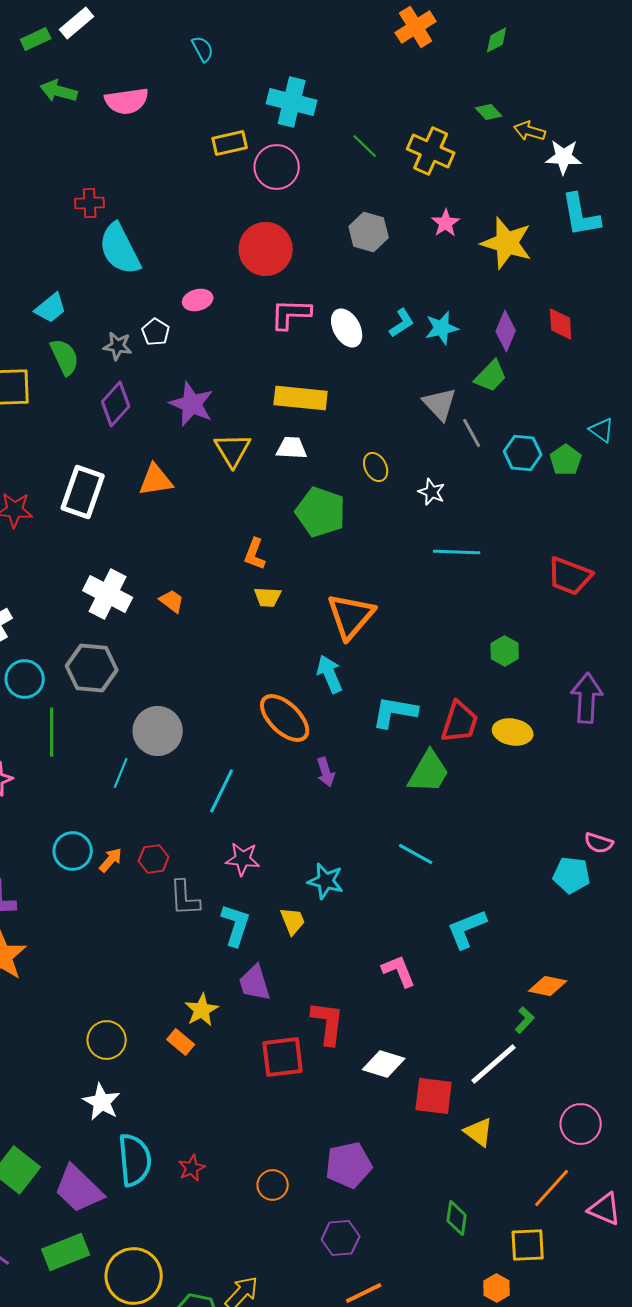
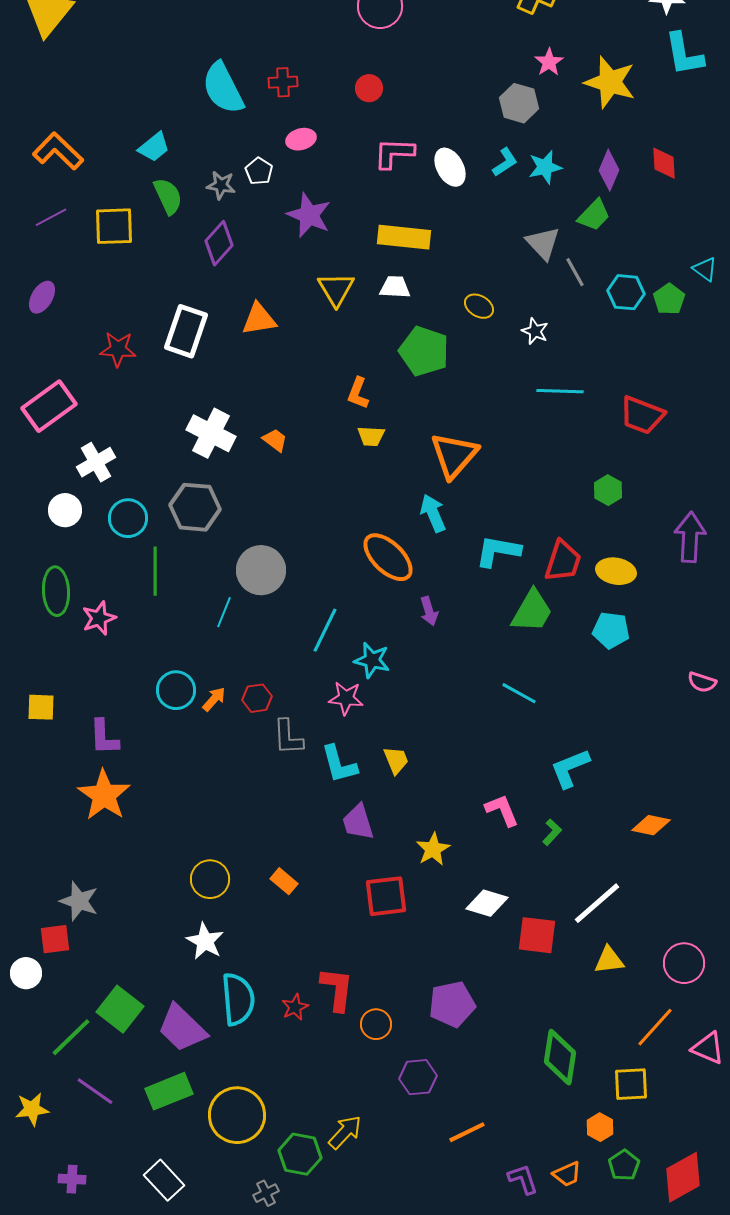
red cross: (90, 203) -> (283, 82), moved
gray hexagon: (369, 232) -> (519, 103), moved
red circle: (266, 249) -> (369, 88), size x0.5
purple star: (192, 404) -> (309, 215), moved
yellow ellipse: (376, 467) -> (479, 306), turned -32
red trapezoid: (570, 576) -> (642, 415), moved
cyan pentagon: (572, 875) -> (611, 630), moved
cyan star: (326, 881) -> (372, 660), moved
cyan L-shape: (236, 925) -> (339, 764), turned 147
yellow star: (202, 1010) -> (433, 849), moved
green L-shape: (525, 1020) -> (552, 832), moved
red L-shape: (328, 1023) -> (337, 989), moved
yellow triangle: (479, 1132) -> (609, 960), moved, turned -44
green diamond: (457, 1218) -> (560, 1057), size x1.6
purple hexagon: (341, 1238) -> (418, 1077), moved

